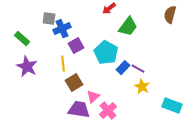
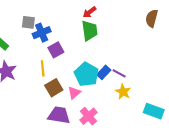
green trapezoid: (128, 27) -> (90, 31), moved, turned -45
cyan pentagon: (106, 53) -> (86, 74), moved
pink triangle: (93, 97) -> (74, 93), moved

